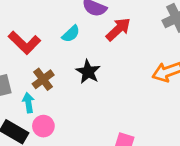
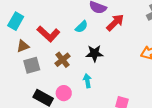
black star: (88, 72) -> (94, 53), turned -30
cyan arrow: (28, 103) -> (87, 81), moved

